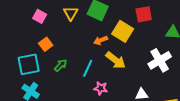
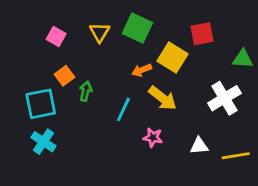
green arrow: (61, 65) -> (86, 91), moved, turned -32
pink star: (101, 88) -> (153, 137), moved

